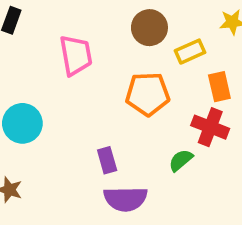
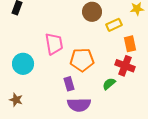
pink trapezoid: (76, 55) -> (54, 44), moved
orange pentagon: (148, 94) -> (82, 60), moved

